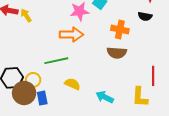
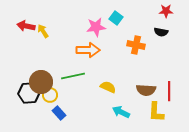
brown semicircle: (117, 53) -> (146, 90), moved
yellow semicircle: (72, 84) -> (108, 87), moved
brown circle: (24, 93) -> (41, 82), moved
blue rectangle: (42, 98) -> (59, 113), turned -32

